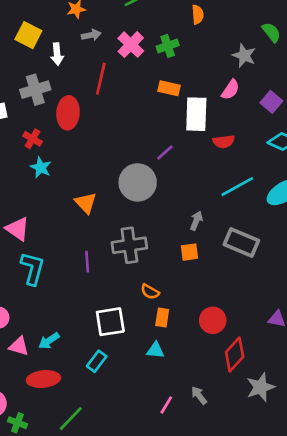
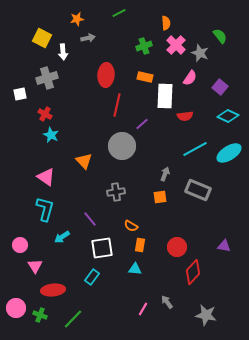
pink cross: (131, 45) -> (176, 45), moved
red line: (101, 79) -> (117, 105), moved
red ellipse: (68, 113) -> (106, 75), moved
pink triangle: (18, 229) -> (46, 177), moved
gray cross: (129, 245) -> (116, 192), size x0.7
purple line: (87, 262) -> (90, 219), moved, turned -35
cyan arrow: (49, 341) -> (62, 237), moved
pink triangle: (19, 346) -> (35, 266), turned 42
gray star: (260, 387) -> (206, 315), moved, turned 30
green cross: (18, 423) -> (40, 315), moved

